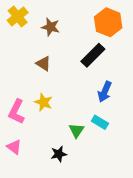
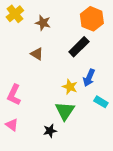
yellow star: (43, 102) -> (70, 87), moved
cyan rectangle: (100, 122) -> (101, 102), moved
green triangle: (76, 130) -> (65, 111), size x1.5

